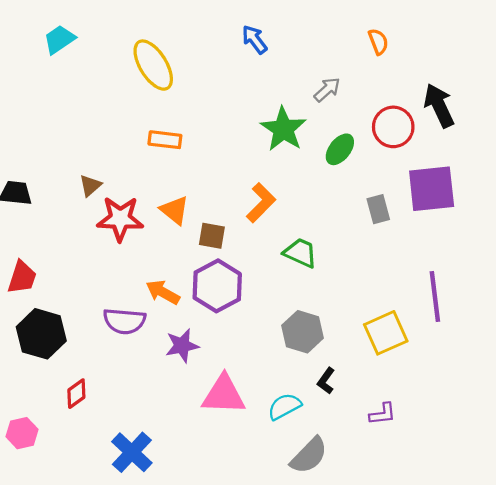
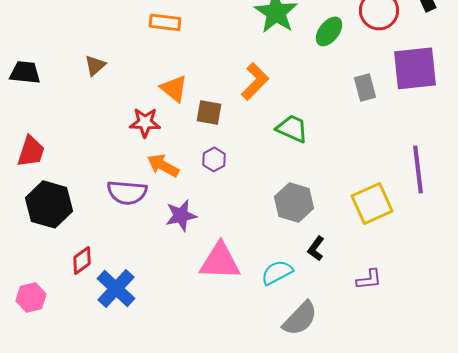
red star: (120, 219) -> (145, 122), moved, size x0.7
purple hexagon: (217, 286) -> (214, 159), size x0.5
blue cross: (132, 452) -> (116, 288), moved

